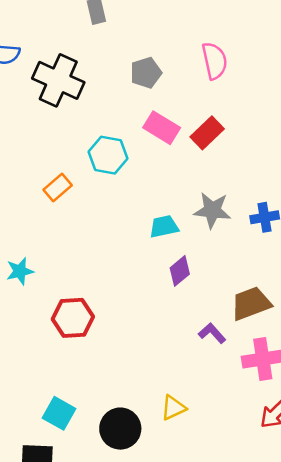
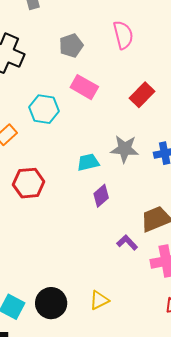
red rectangle: (207, 133) -> (142, 95), moved
red hexagon: (73, 318) -> (29, 183), moved
black circle: (120, 429) -> (51, 303), moved

